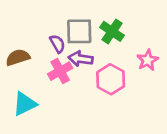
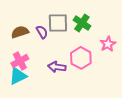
brown semicircle: (18, 57) -> (20, 32), moved
purple arrow: (81, 59) -> (57, 67), moved
pink cross: (60, 71) -> (20, 61), moved

